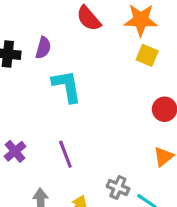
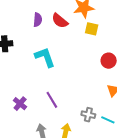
red semicircle: (89, 18) -> (60, 21), moved
purple semicircle: (43, 48) -> (38, 20), moved

